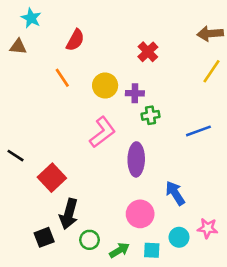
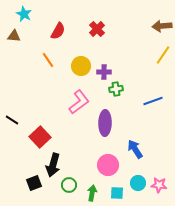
red cross: (148, 52) -> (97, 29), moved
pink star: (208, 228) -> (159, 185), moved
green arrow: (119, 250) -> (92, 193), turned -49

